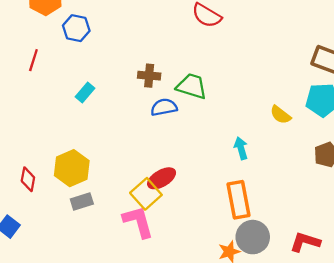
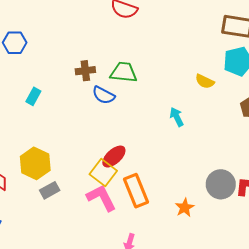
blue semicircle: (164, 107) -> (104, 95), turned -130
orange rectangle: (239, 200) -> (136, 191), moved
gray circle: (253, 237) -> (221, 184), moved

